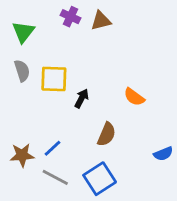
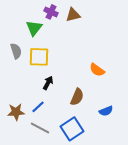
green triangle: (23, 32) -> (34, 28), moved
black arrow: (82, 98) -> (48, 83), moved
blue semicircle: (163, 154) -> (106, 111), moved

